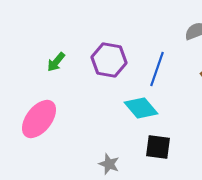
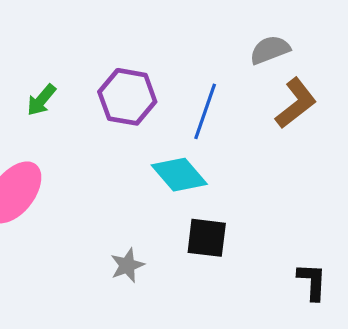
gray star: (109, 164) -> (127, 265), turned 30

